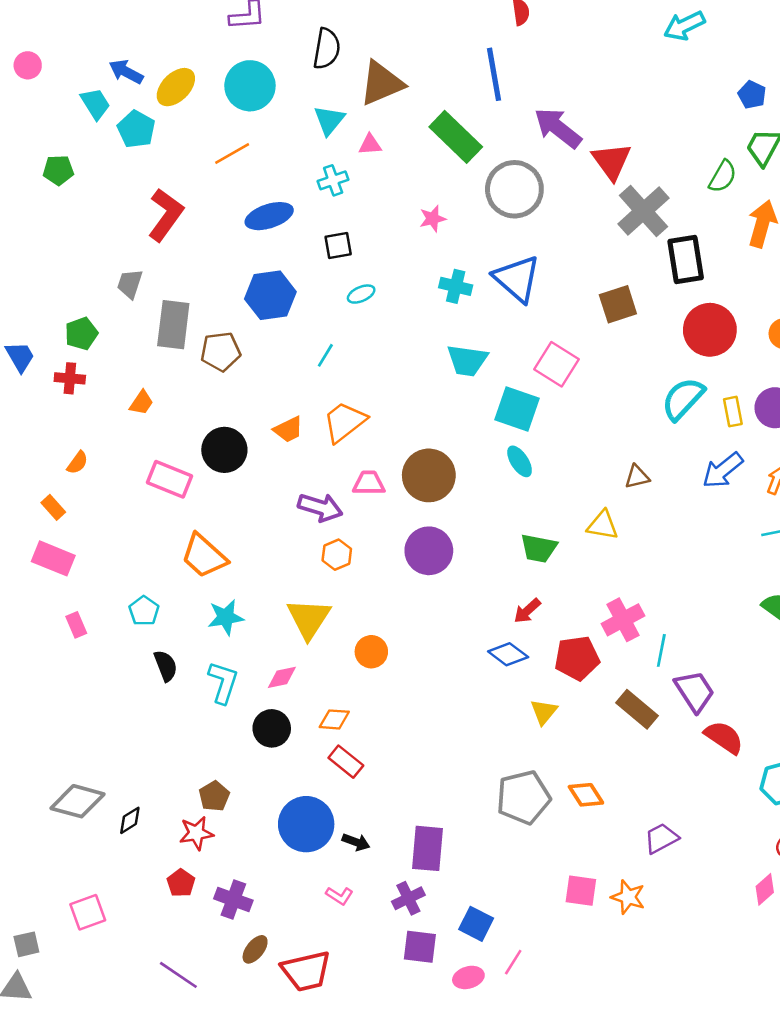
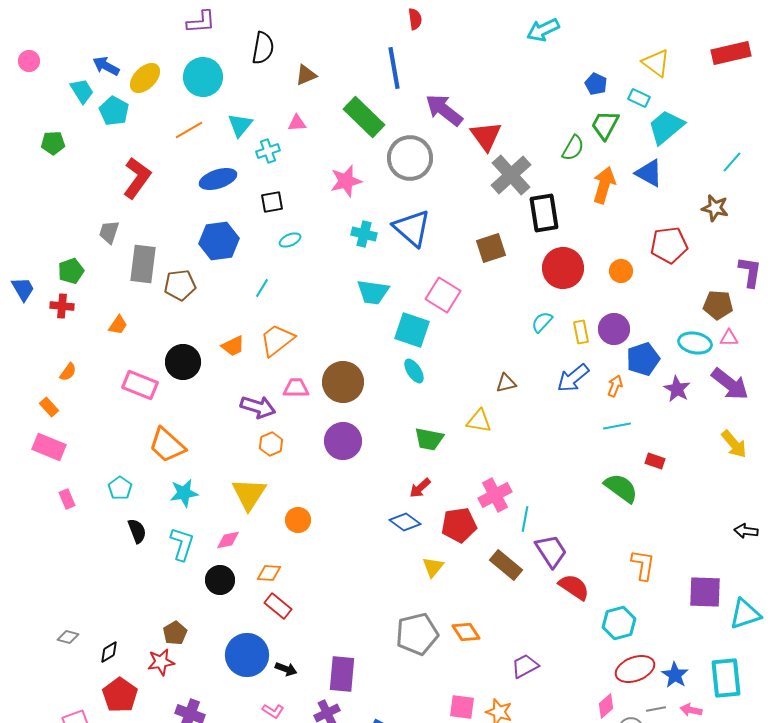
brown triangle: (382, 83) -> (306, 75), size x0.6
cyan triangle: (329, 120) -> (240, 125), moved
pink star: (433, 219) -> (346, 181), size x1.5
cyan semicircle: (683, 399) -> (542, 322), size x0.6
gray diamond: (78, 801) -> (68, 637), size x0.5
red pentagon: (181, 883) -> (120, 695), moved, size x1.6

